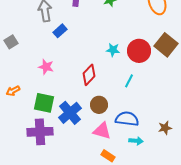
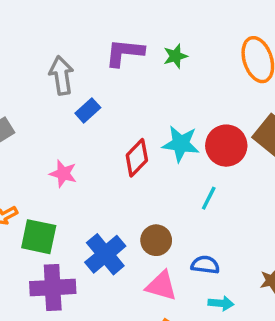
cyan star: (113, 50) -> (181, 144), size x1.5
red diamond: (89, 75) -> (137, 158), moved
green square: (44, 103) -> (39, 237), moved
blue semicircle: (127, 119) -> (205, 265), size x0.7

